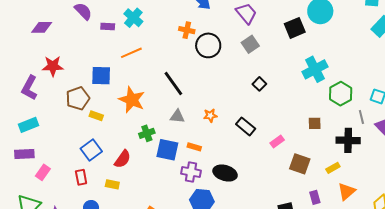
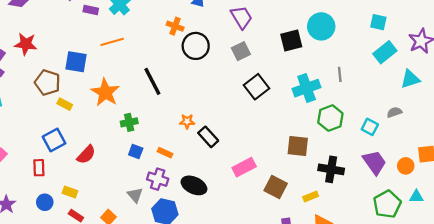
black square: (259, 84) -> (257, 87), moved, size x1.6
brown pentagon: (78, 98) -> (47, 83), turned 30
gray triangle: (177, 116) -> (135, 195), moved, turned 35
gray line: (361, 117) -> (340, 74), moved
brown square: (315, 123) -> (298, 146), size x1.5
black rectangle: (246, 126) -> (208, 137), moved
green cross: (147, 133) -> (129, 122), moved
pink rectangle: (277, 141) -> (244, 167), moved, size x1.5
blue square: (167, 150) -> (136, 151), size x0.6
yellow rectangle: (112, 184) -> (70, 192), moved

